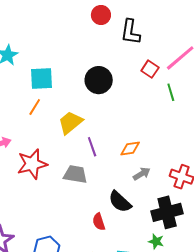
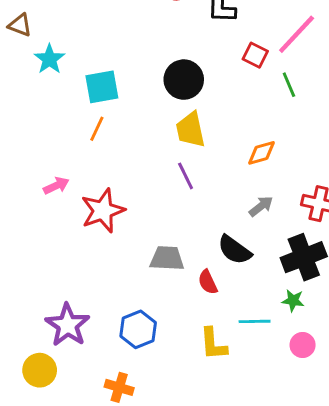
yellow trapezoid: (70, 123) -> (190, 130), moved, turned -56
orange diamond: (130, 148) -> (261, 153), moved
gray trapezoid: (75, 174) -> (167, 258), moved

